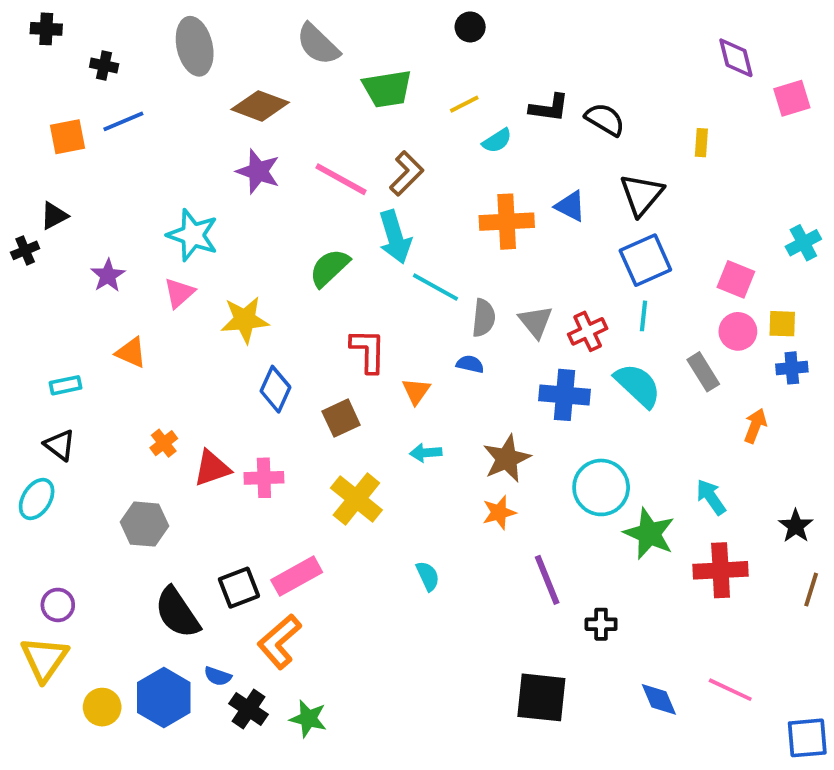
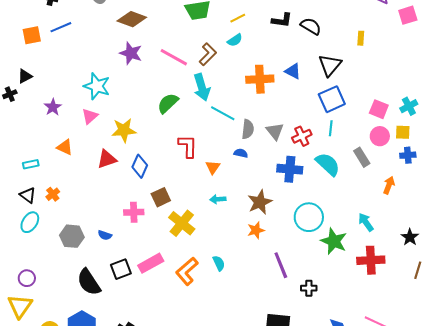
cyan semicircle: (497, 141) -> (235, 40), moved
cyan cross: (803, 243) -> (409, 106), moved
brown square: (341, 418) -> (161, 197), moved
orange cross: (164, 443) -> (53, 194), moved
red triangle: (212, 468) -> (107, 159), moved
cyan ellipse: (37, 499) -> (30, 222), moved
orange L-shape: (279, 642) -> (187, 271), moved
blue semicircle: (218, 676) -> (105, 235), moved

